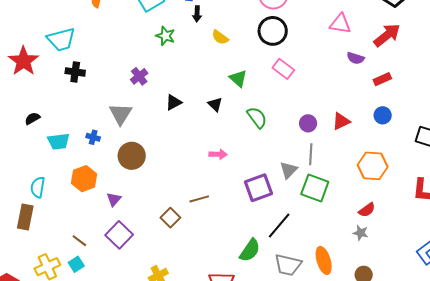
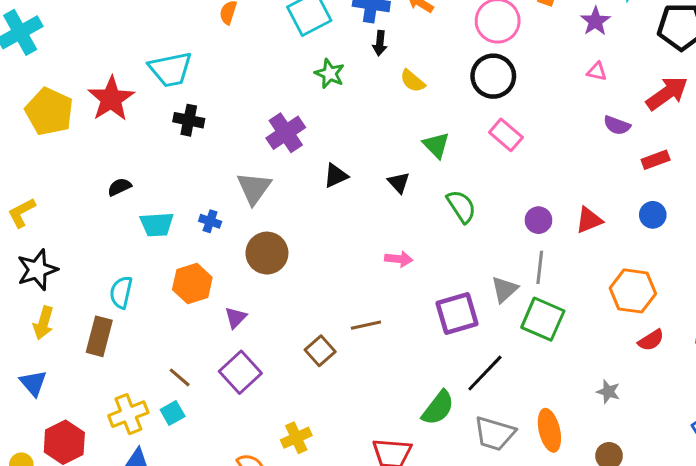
pink triangle: (340, 24) -> (597, 71), size x0.6
purple cross: (139, 76) -> (286, 133), size x1.4
red semicircle: (367, 210) -> (651, 340), moved

